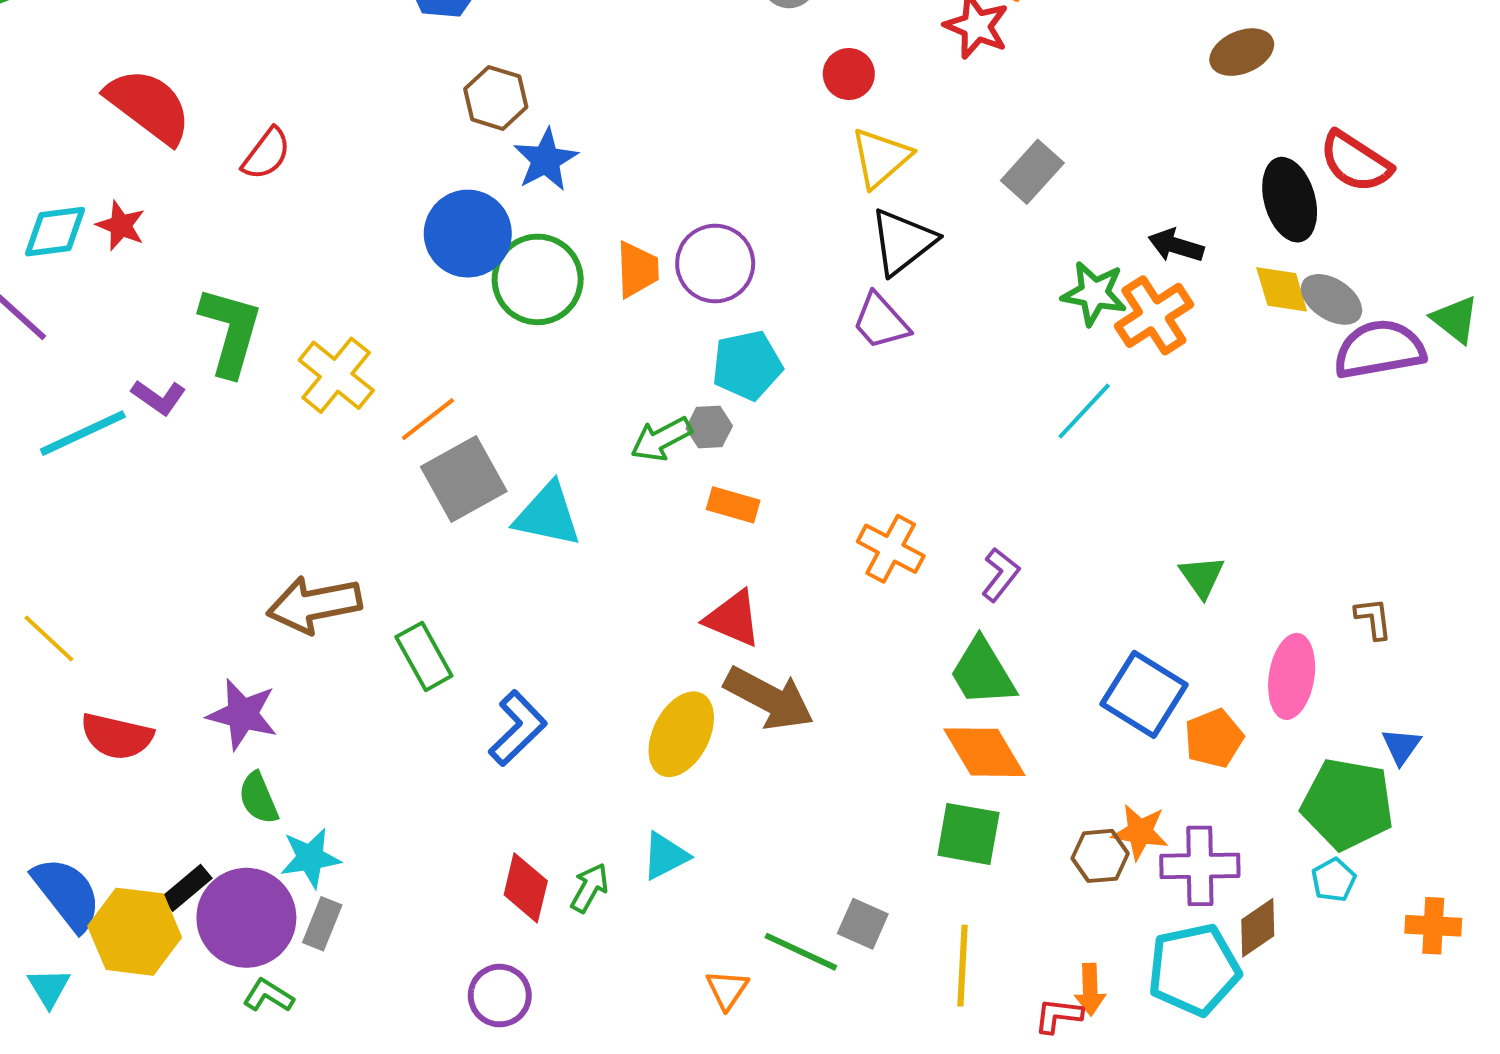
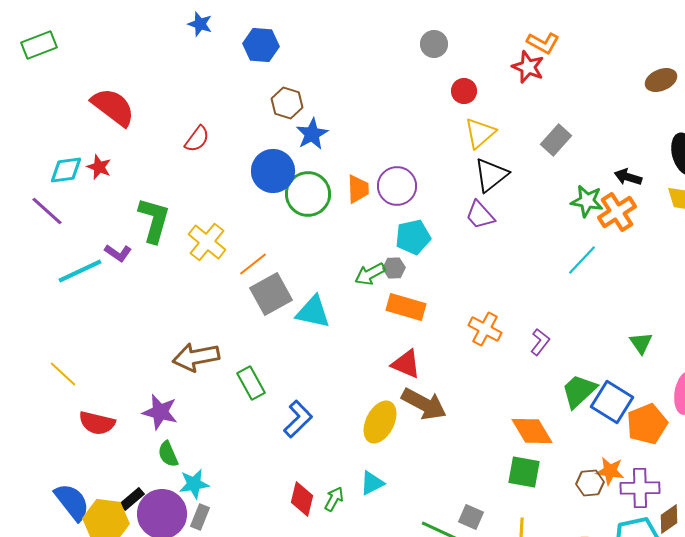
red semicircle: (266, 154) -> (197, 139), moved
orange rectangle: (733, 505) -> (406, 307), size x1.5
green trapezoid: (982, 672) -> (579, 391), moved, turned 78
orange pentagon: (1214, 738) -> (647, 424), size x1.4

